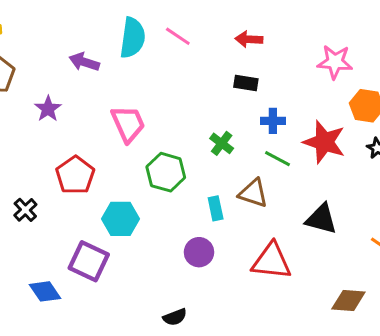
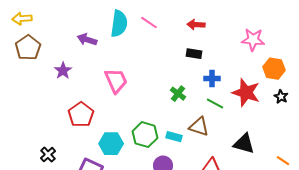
green hexagon: (166, 172) -> (145, 135), moved
cyan rectangle: (216, 208) -> (174, 137), turned -63
black cross: (25, 210) -> (48, 155), moved

